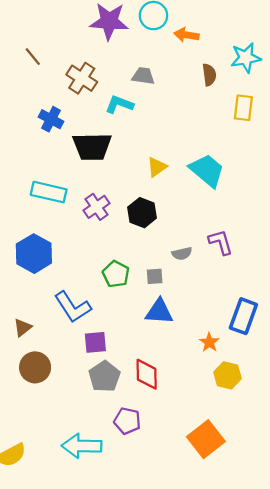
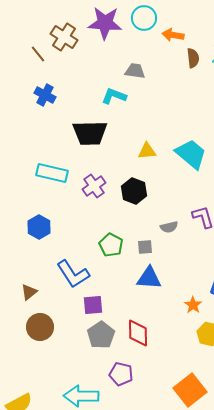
brown semicircle: (209, 75) -> (193, 58), moved
brown cross: (82, 78) -> (64, 37), moved
blue cross: (51, 119) -> (45, 95), moved
yellow triangle: (157, 167) -> (147, 151), turned 30
blue hexagon: (34, 254) -> (39, 227), size x0.7

